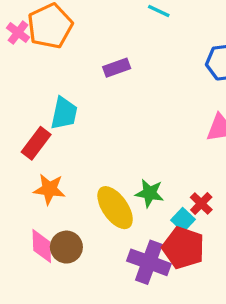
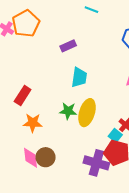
cyan trapezoid: (64, 113) -> (79, 77), moved
green star: (150, 193) -> (68, 111), moved
yellow ellipse: (115, 208) -> (87, 113), moved, turned 56

